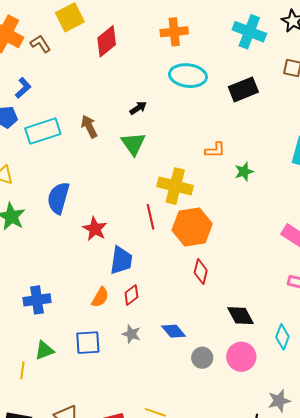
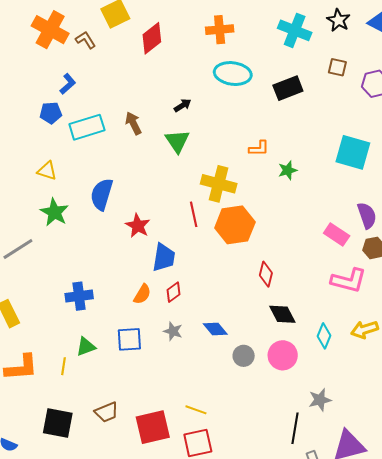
red diamond: (201, 271) -> (266, 274), moved

